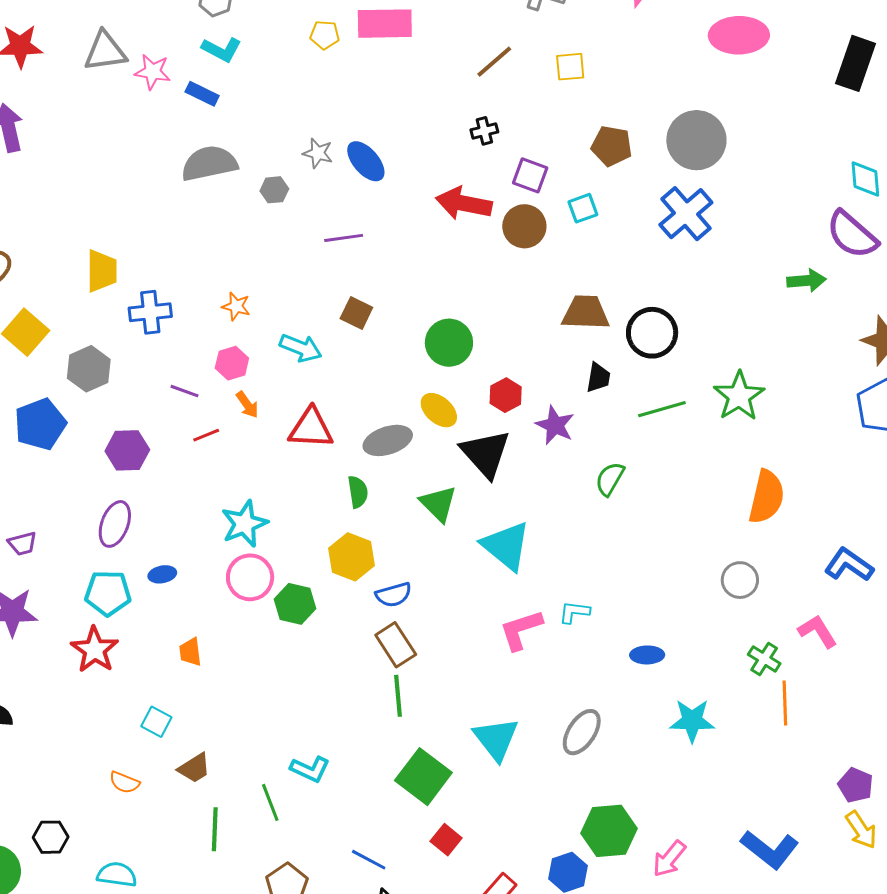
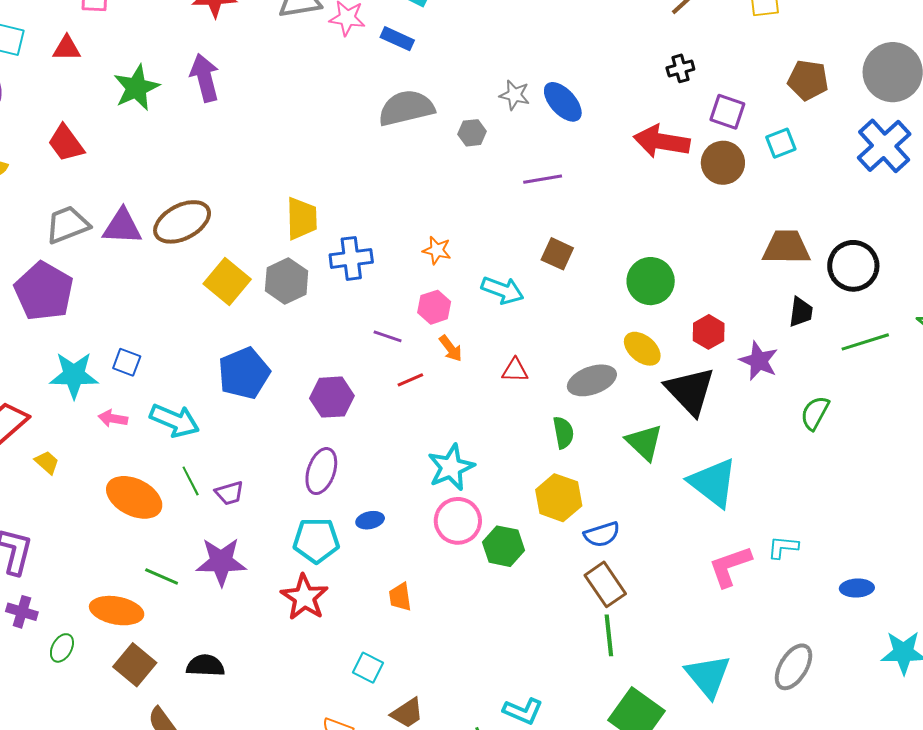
gray hexagon: (89, 369) -> (287, 281), moved
red triangle: (311, 428) -> (515, 370), size x0.6

